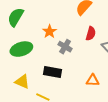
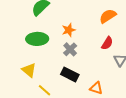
gray cross: (65, 47) -> (70, 49), moved
black rectangle: (52, 72) -> (70, 75), moved

